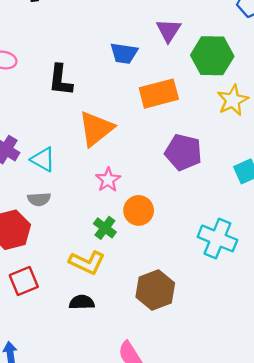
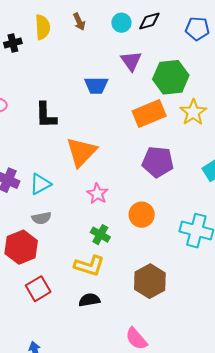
orange rectangle: (159, 94) -> (149, 113), moved
cyan triangle: (43, 159) -> (40, 184), turned -50
orange circle: (139, 210) -> (142, 215), moved

